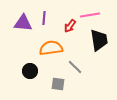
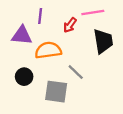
purple triangle: (23, 23) -> (22, 35), moved
gray square: (58, 84) -> (56, 92), size x1.5

